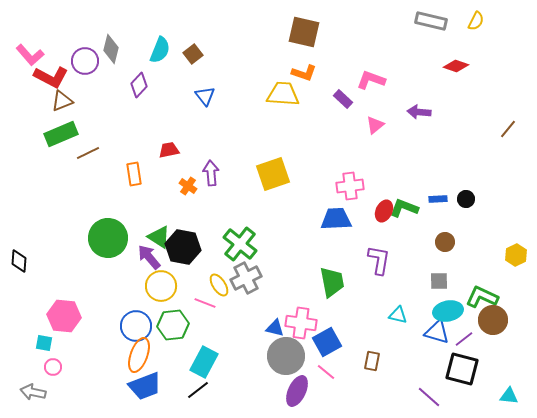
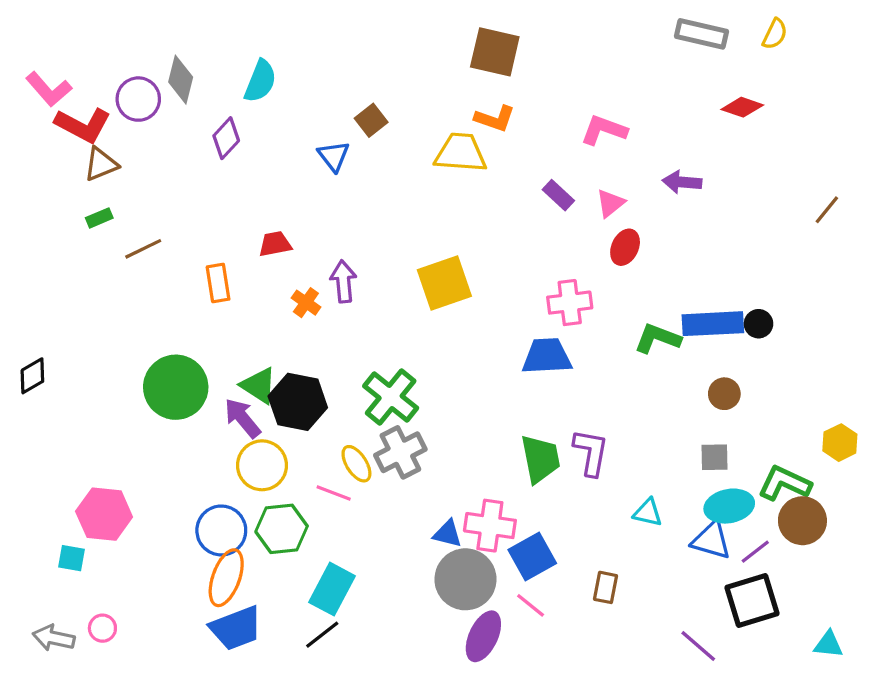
brown square: (193, 54) -> (371, 120), moved
purple rectangle: (343, 99) -> (558, 195), moved
green rectangle: (61, 134) -> (99, 218), size x0.5
blue rectangle: (438, 199) -> (713, 324), size x2.0
red ellipse: (384, 211) -> (625, 247), moved
yellow hexagon: (516, 255) -> (840, 443), moved
purple L-shape: (379, 260) -> (591, 452), moved
black diamond: (19, 261) -> (32, 376), moved, turned 55
pink circle: (53, 367) -> (102, 628), moved
black square: (462, 369) -> (752, 600), turned -32

